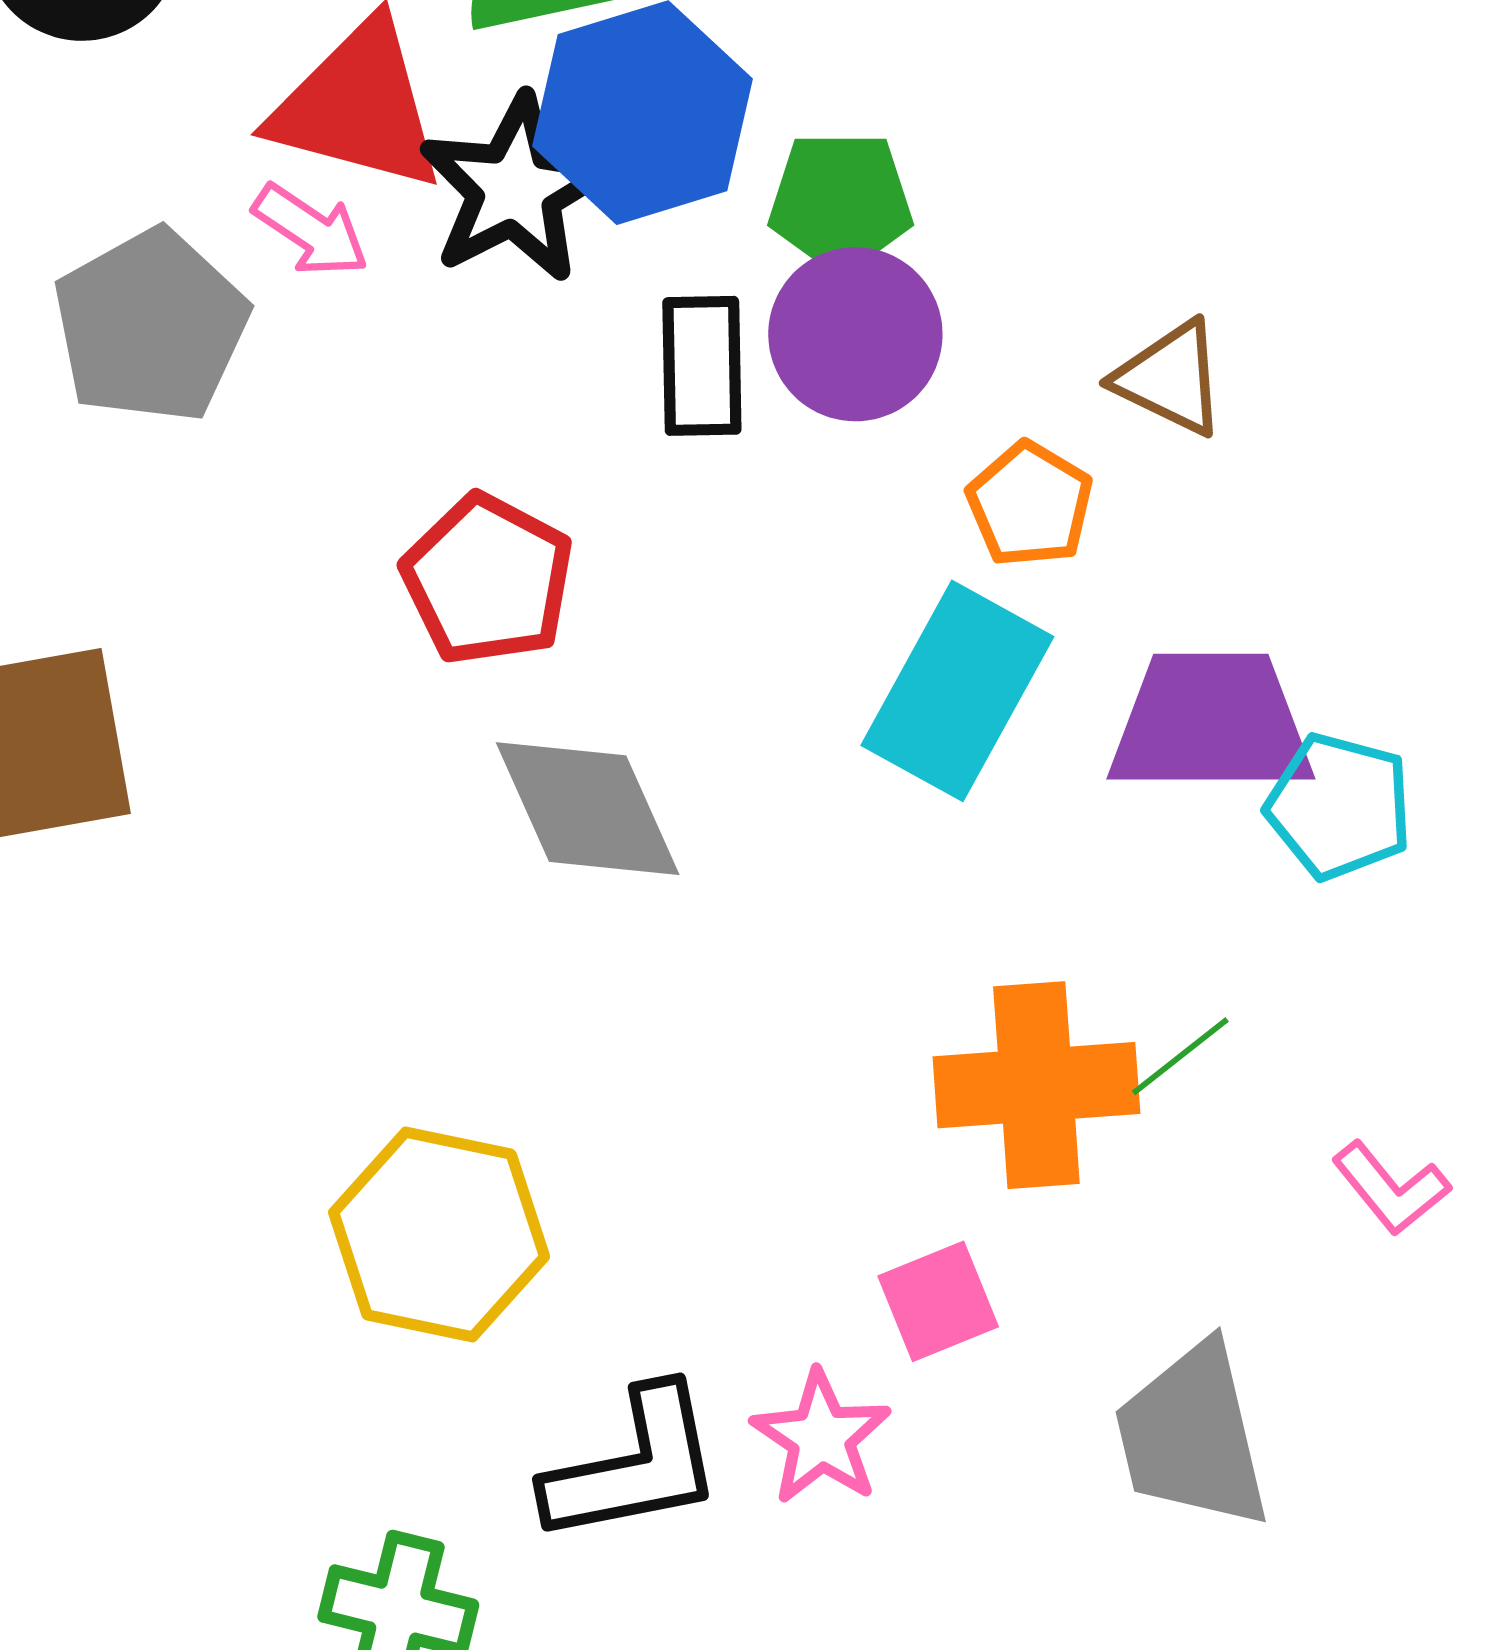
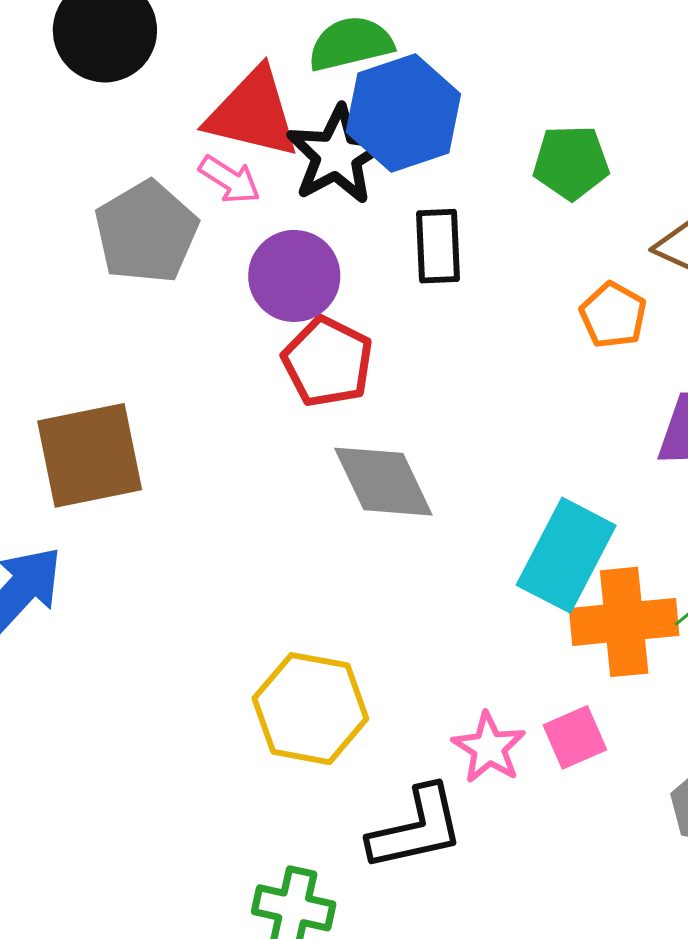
green pentagon: (841, 201) -> (571, 162), moved
purple circle: (855, 334) -> (294, 276), moved
cyan rectangle: (957, 691) -> (566, 555), moved
pink star: (821, 1438) -> (489, 748), moved

